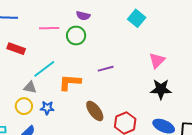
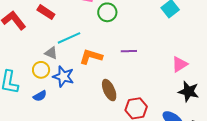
pink triangle: (157, 60) -> (180, 64), moved
black star: (161, 89) -> (188, 91), moved
blue star: (47, 108) -> (63, 77), size x1.5

